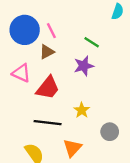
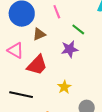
pink line: (51, 31) -> (57, 12), moved
black line: (48, 123) -> (21, 95), moved

